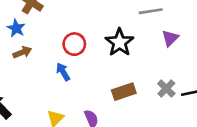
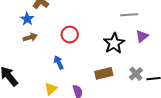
black star: (119, 42) -> (114, 43), moved
blue arrow: (63, 72) -> (59, 62), moved

